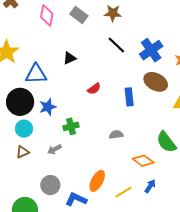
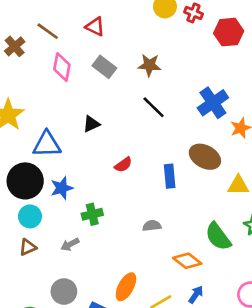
blue cross: (151, 50) -> (213, 103), moved

